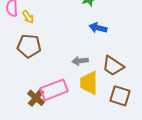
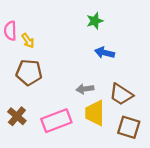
brown cross: (36, 98) -> (17, 116), moved

